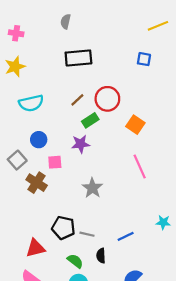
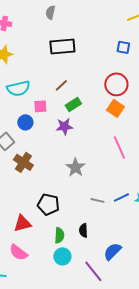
red circle: (107, 99) -> (116, 84), moved
pink square: (55, 162) -> (40, 106), moved
gray line: (87, 234) -> (97, 200), moved
blue line: (126, 236) -> (121, 197), moved
green semicircle: (75, 261) -> (59, 235), turned 56

